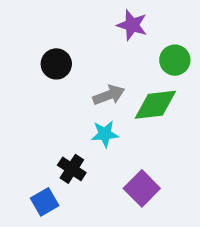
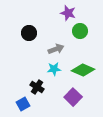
green circle: (175, 60) -> (80, 31), moved
green diamond: (155, 105) -> (83, 70), moved, turned 30

